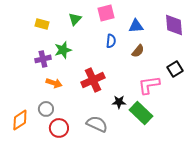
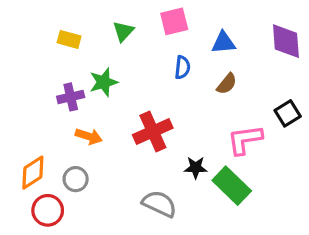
orange diamond: (20, 120) -> (33, 173), moved
red circle: (59, 128) -> (48, 210), moved

